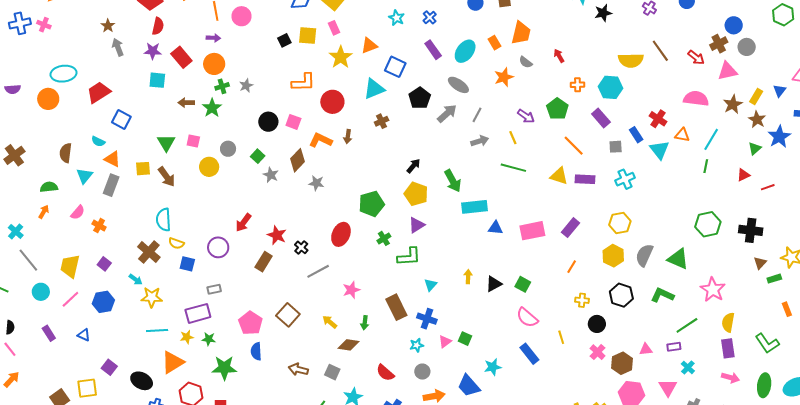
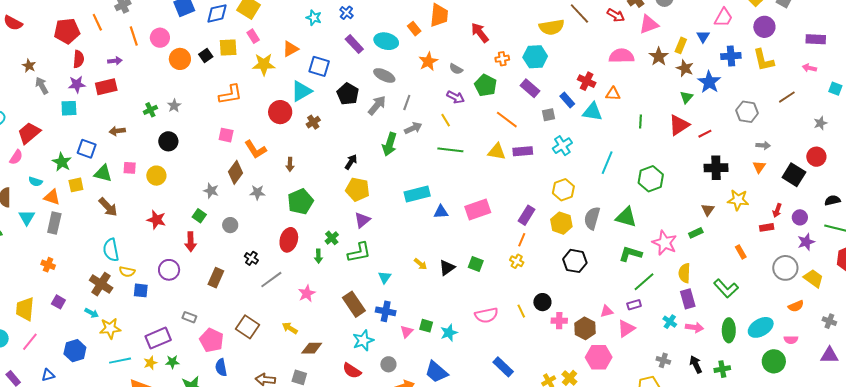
purple arrow: (213, 38) -> (115, 61), moved
cyan ellipse: (465, 51) -> (386, 41), turned 75
red arrow: (559, 56) -> (480, 33), size x1.5
red rectangle: (181, 57) -> (106, 87), turned -55
yellow star: (341, 57) -> (264, 64), turned -30
gray semicircle: (526, 62) -> (456, 69), moved
orange circle: (214, 64) -> (180, 59), moved
cyan square: (157, 80) -> (69, 108), moved
red circle: (332, 102) -> (280, 112), moved
green star: (212, 108) -> (62, 162), moved
blue square: (121, 119) -> (87, 149), moved
black circle: (268, 122) -> (168, 141), moved
brown arrow: (348, 137) -> (290, 164), moved
cyan line: (711, 139) -> (607, 163), moved
orange L-shape: (321, 140) -> (255, 149), turned -140
green triangle: (166, 143) -> (103, 173), turned -36
gray circle: (228, 149) -> (230, 225), moved
cyan triangle: (659, 150) -> (592, 112), turned -35
green square: (258, 156) -> (199, 216), moved
yellow circle: (209, 167) -> (156, 176), moved
yellow square: (143, 169) -> (76, 185), moved
red triangle: (743, 175) -> (679, 125), size x1.6
green arrow: (453, 181) -> (390, 144), moved, turned 55
green pentagon: (371, 204) -> (300, 202), moved
pink semicircle: (78, 212) -> (16, 157), moved
red arrow: (243, 223) -> (191, 242), turned -30
purple rectangle: (571, 228) -> (527, 215), moved
black cross: (751, 230) -> (716, 168), moved
red star: (277, 235) -> (156, 220), moved
yellow arrow: (468, 277) -> (421, 264), turned 136
green rectangle: (774, 279) -> (696, 233), moved
gray rectangle: (214, 289) -> (189, 317), moved, turned 40
green L-shape: (662, 295) -> (630, 254), moved
yellow cross: (582, 300) -> (517, 261), moved, turned 32
blue hexagon: (103, 302) -> (75, 351), moved
pink semicircle: (527, 318) -> (486, 315), moved, turned -45
green arrow: (365, 323) -> (318, 256), moved
black circle: (597, 324) -> (542, 302), moved
blue triangle: (84, 335) -> (48, 375), turned -32
cyan star: (417, 345) -> (363, 340), moved, size x1.5
pink cross: (598, 352) -> (559, 321), turned -35
blue rectangle: (529, 354) -> (503, 367), moved
cyan star: (493, 367) -> (449, 333), moved
cyan cross: (688, 367) -> (670, 322), moved
pink triangle: (668, 388) -> (626, 329), moved, turned 36

